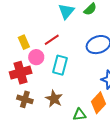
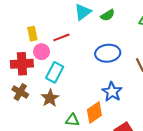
cyan rectangle: (60, 65) -> (55, 72), moved

